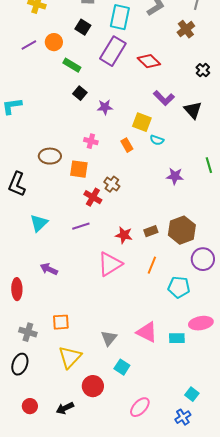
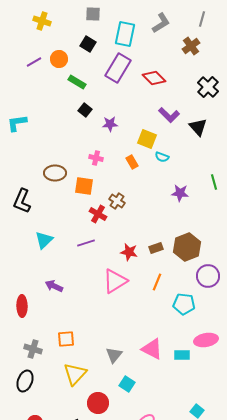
black cross: (203, 70) -> (208, 87), size x1.5

